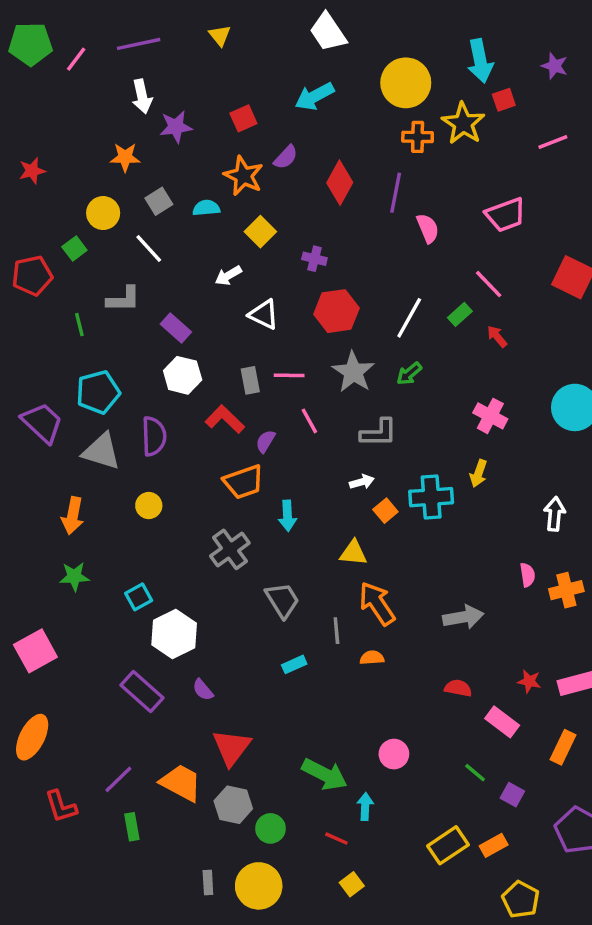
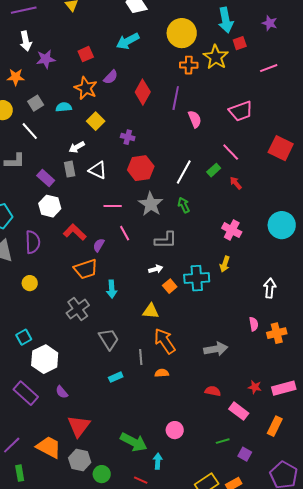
green arrow: (409, 374) -> (184, 205), turned 105
gray rectangle: (250, 380) -> (70, 169), moved
green line: (475, 773) -> (223, 441), turned -56

